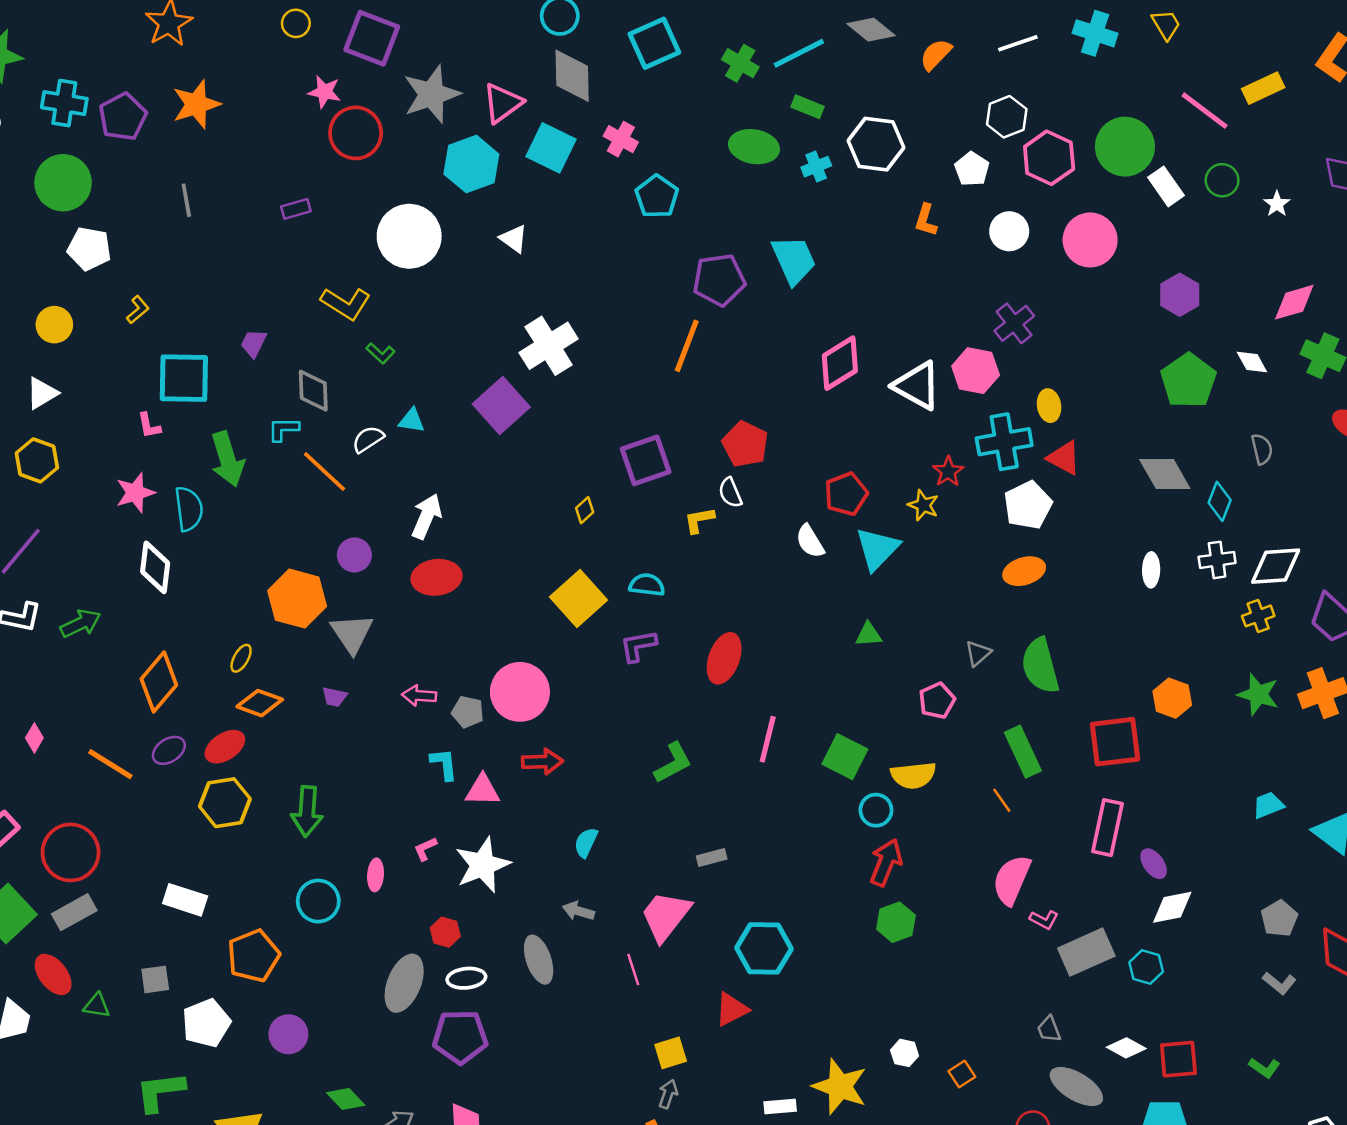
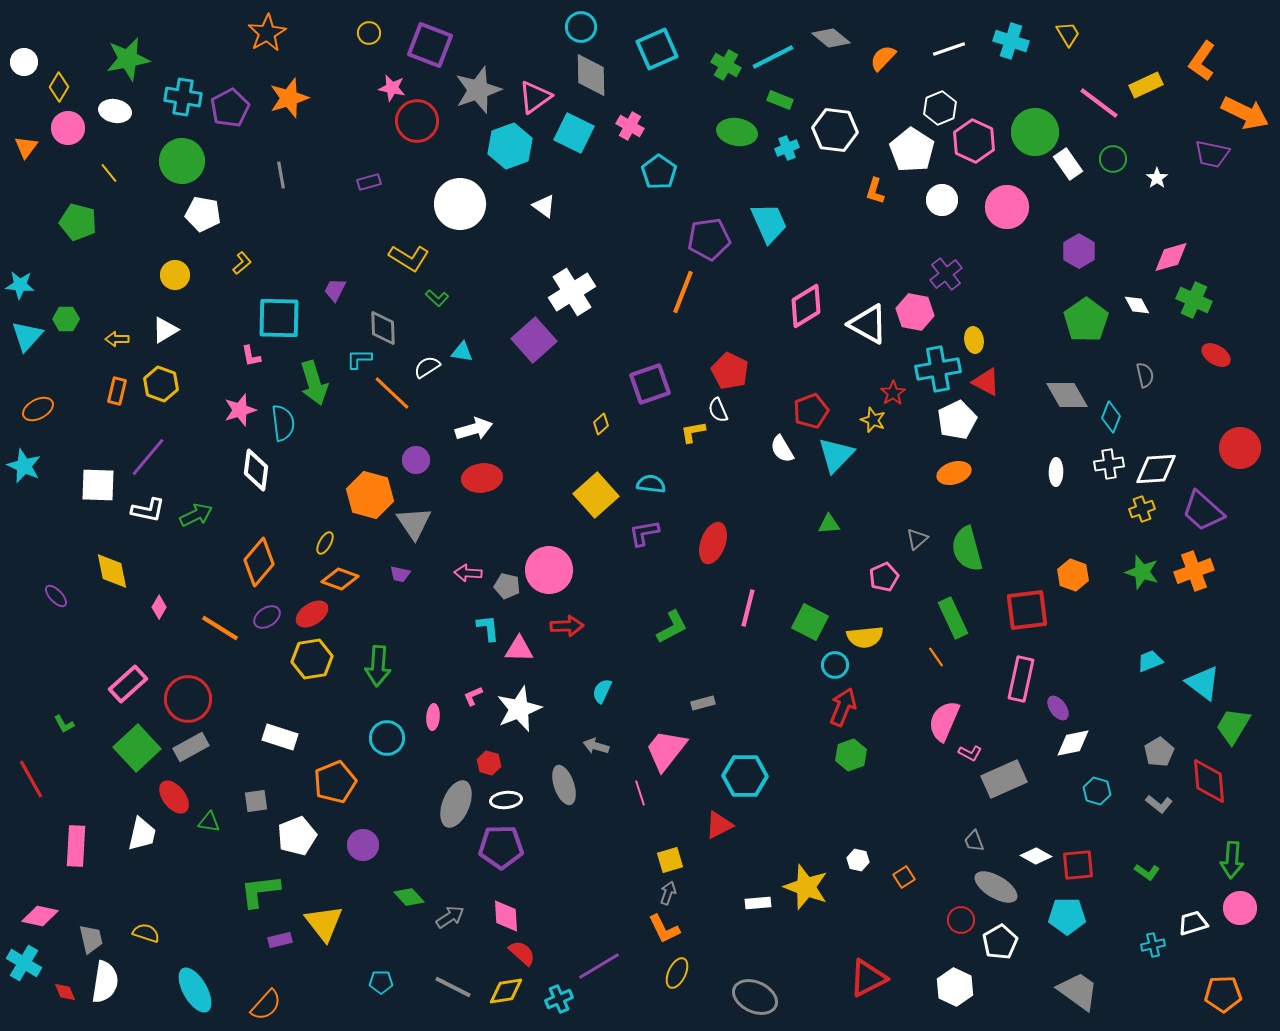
white pentagon: (972, 169) -> (912, 150), size x1.6
white arrow: (427, 516) -> (474, 429), turned 51
cyan hexagon: (1146, 967) -> (1097, 791), moved

